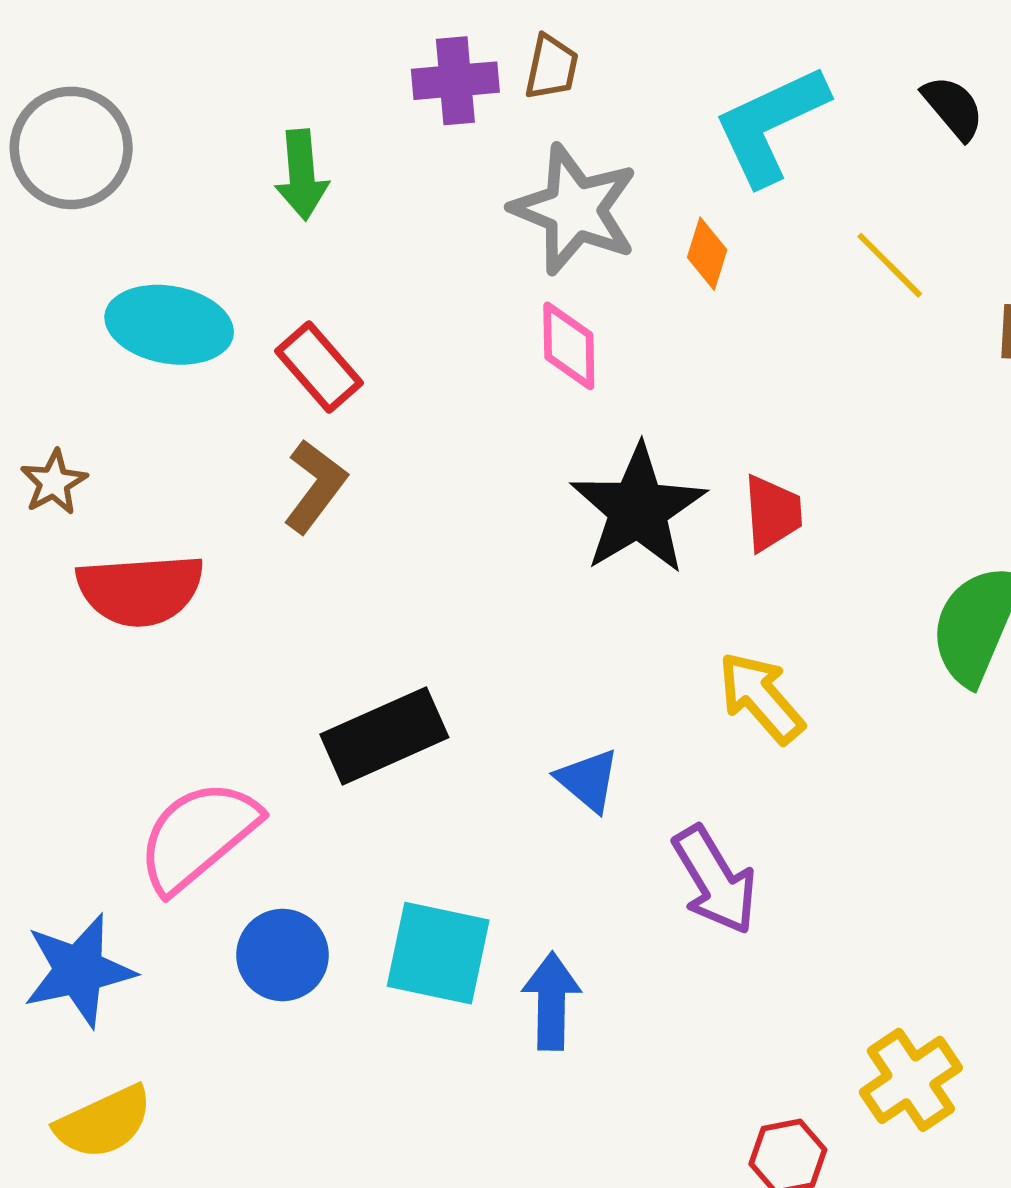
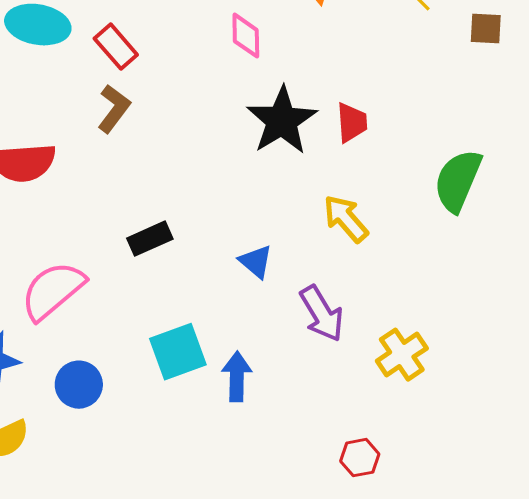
black rectangle: (384, 736) -> (150, 239), size x0.7
cyan square: (438, 953) -> (178, 352), turned -32
blue circle: (282, 955) -> (79, 385), moved
yellow cross: (911, 1080) -> (402, 355), moved

